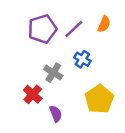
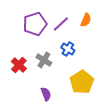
red cross: (33, 94) -> (19, 65), moved

